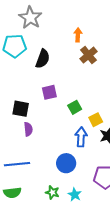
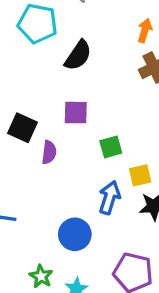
purple semicircle: (28, 129) -> (49, 152), moved

